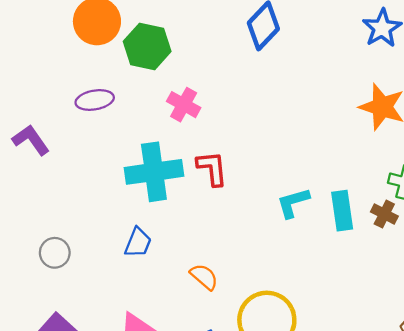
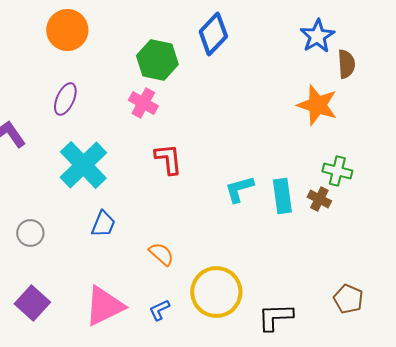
green hexagon: (147, 46) -> (157, 60), moved
purple ellipse: (95, 100) -> (65, 99), turned -56
cyan cross: (154, 172) -> (83, 165), moved, turned -36

